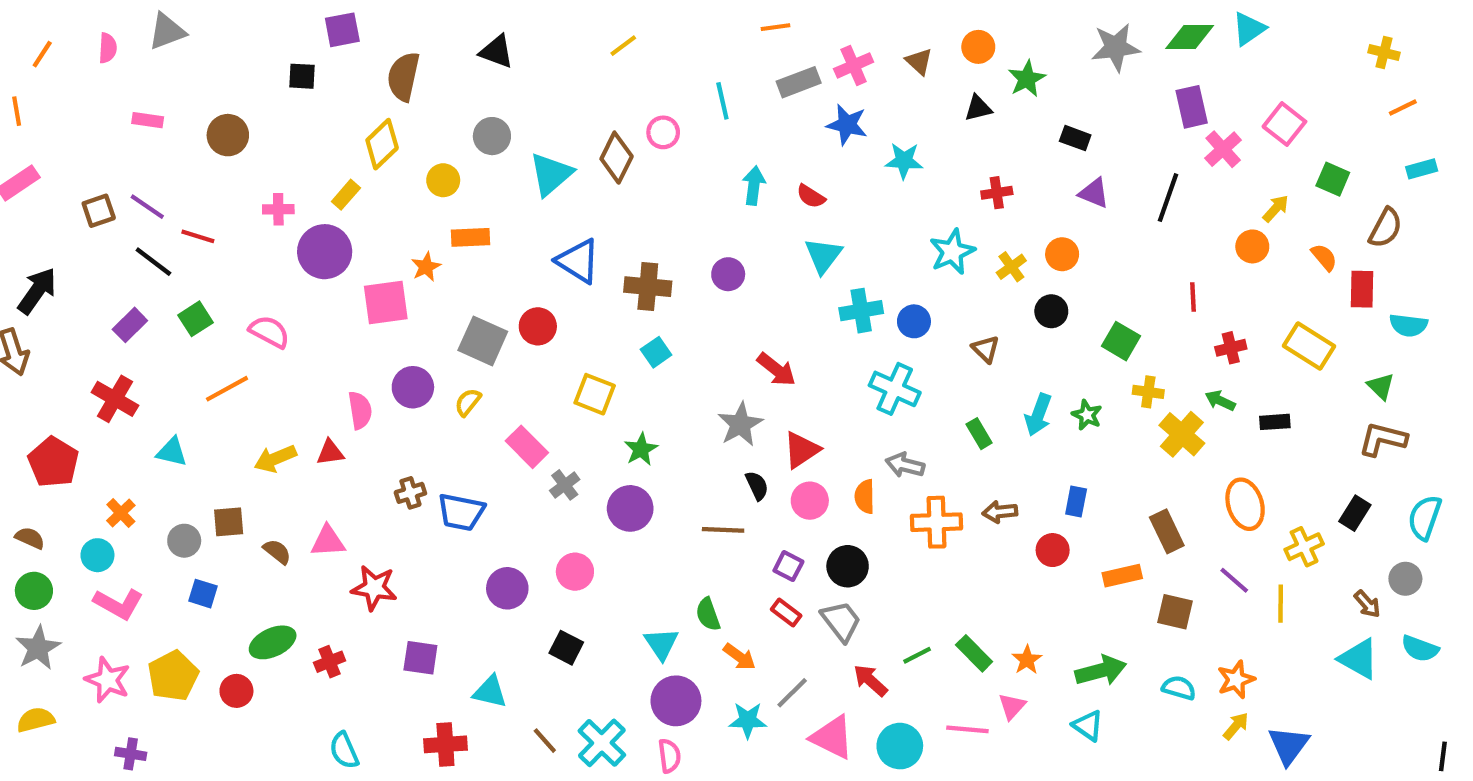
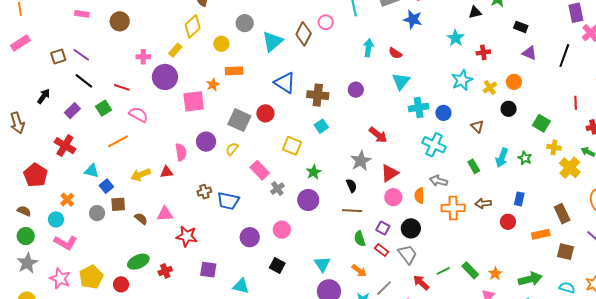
cyan star: (904, 161) -> (456, 38), moved, turned 30
red line: (198, 236) -> (122, 87), moved
black arrow: (37, 291) -> (44, 96), moved, size x0.7
black semicircle: (757, 486) -> (351, 186), moved
blue square: (203, 594) -> (106, 186), moved, turned 32
green semicircle: (708, 614) -> (360, 239), moved

